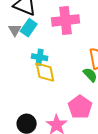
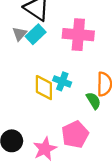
cyan cross: (40, 57) -> (62, 81), moved

